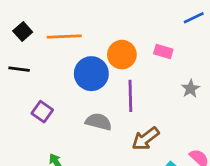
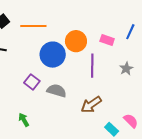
blue line: (194, 18) -> (130, 32), moved, turned -42
purple line: (130, 96) -> (92, 66), moved
purple square: (42, 112) -> (32, 82), moved

